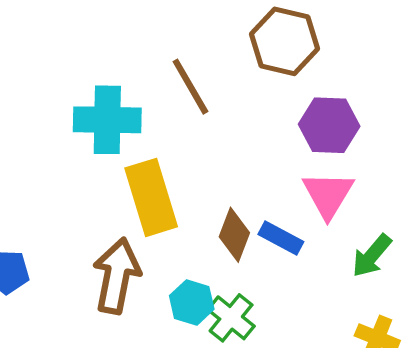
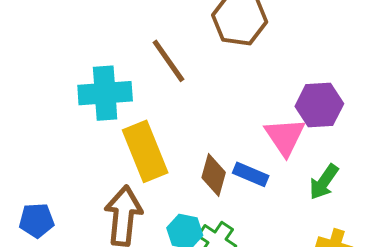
purple hexagon: (329, 125) -> (319, 105), moved

